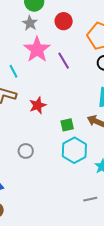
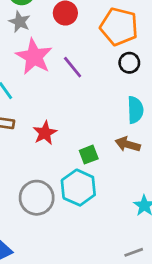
cyan hexagon: (74, 150) -> (78, 188), moved
gray circle: (26, 151) -> (37, 198), size x1.6

